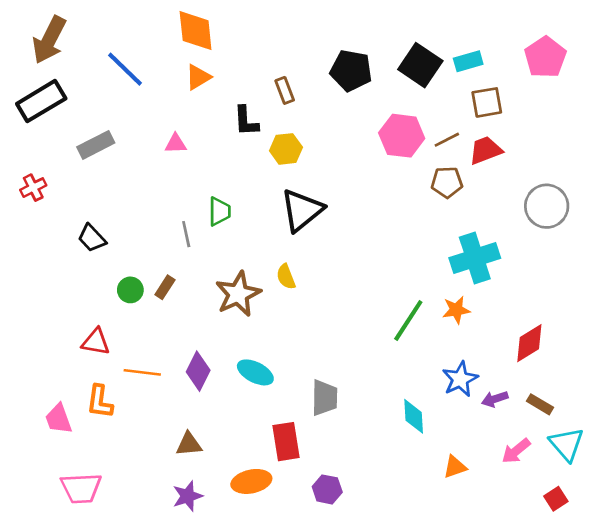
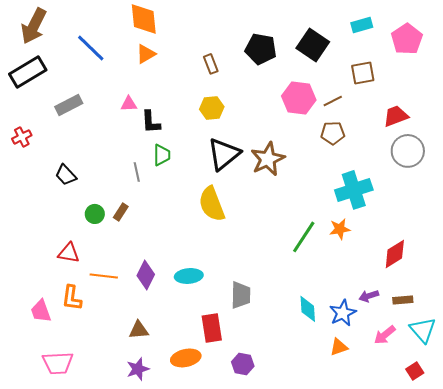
cyan rectangle: (468, 61) -> (362, 25), moved
black L-shape: (246, 121) -> (151, 122), moved
red trapezoid: (485, 150) -> (396, 116), moved
yellow semicircle: (286, 277) -> (212, 204), size x1.8
brown star: (238, 294) -> (268, 159), moved
cyan ellipse: (255, 372) -> (189, 276), turned -32
blue star: (460, 379) -> (343, 313), moved
brown rectangle: (540, 404) -> (403, 300), turned -36

